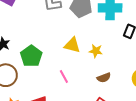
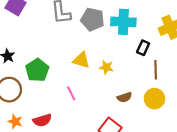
brown semicircle: (104, 78) -> (124, 97), moved

